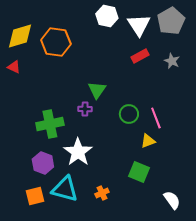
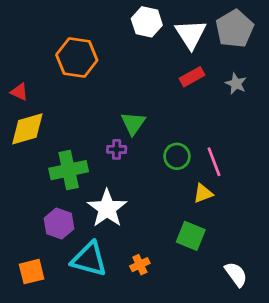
yellow diamond: (20, 36) -> (27, 129), moved
orange square: (35, 196) -> (32, 272), moved

